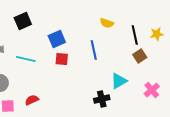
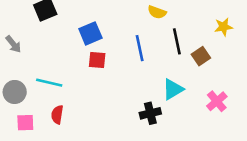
black line: (135, 35) -> (177, 41), moved
cyan line: (26, 59) -> (49, 83), moved
red semicircle: (32, 100) -> (57, 115), turned -56

